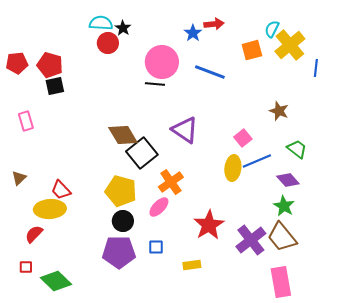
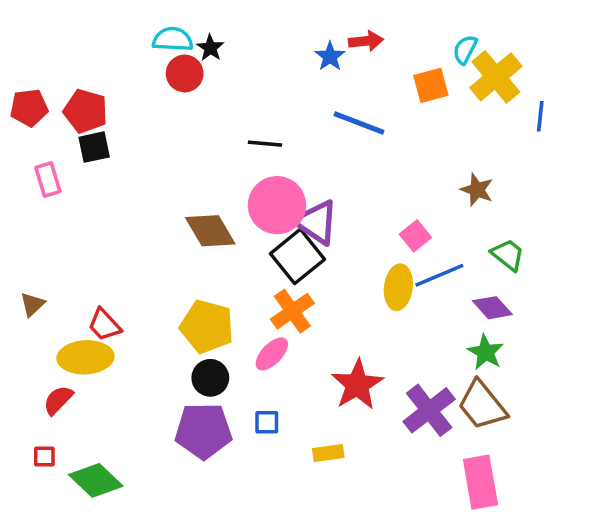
pink circle: (162, 62) -> (277, 205), moved
pink rectangle: (26, 121) -> (48, 179), moved
black square: (142, 153) -> (297, 256), moved

